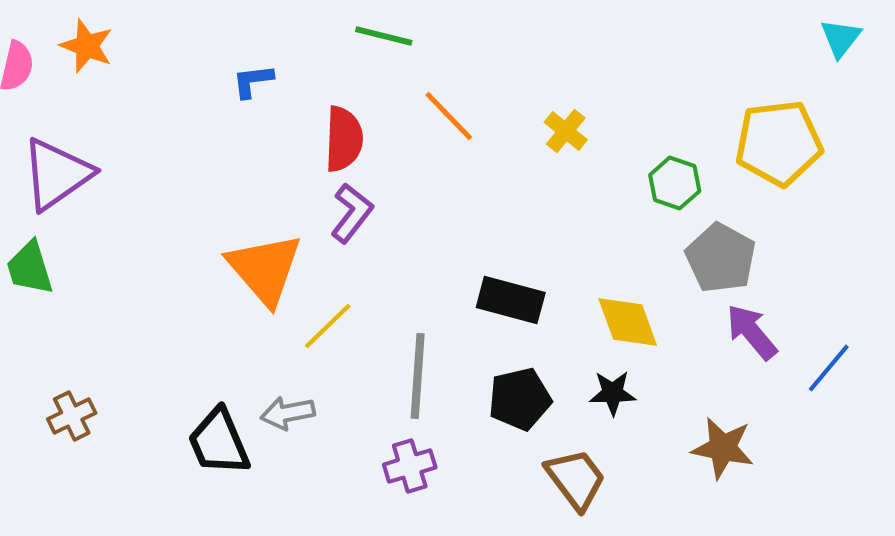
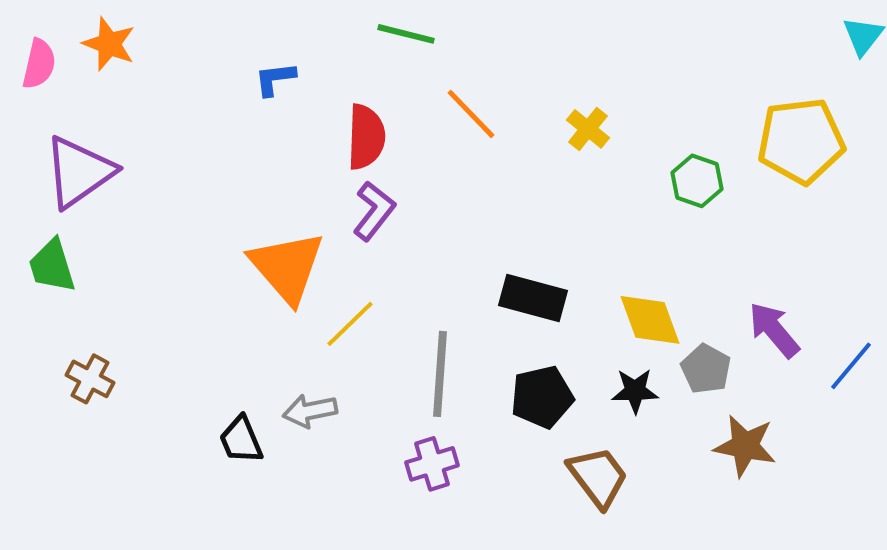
gray pentagon: (721, 258) -> (706, 369), moved, size x0.7
brown cross: (72, 416) -> (90, 379), moved, turned -36
black trapezoid: (219, 442) -> (241, 440), size x0.7

